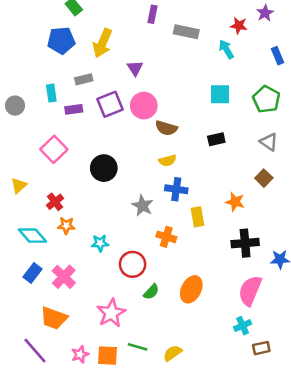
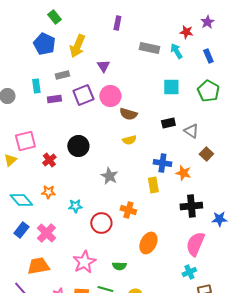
gray rectangle: (186, 32) -> (149, 48), moved
blue pentagon: (61, 41) -> (44, 44), turned 30
blue rectangle: (278, 56) -> (208, 56), moved
gray triangle: (269, 142) -> (191, 131), moved
pink square: (54, 149) -> (25, 141), moved, turned 30
blue cross: (176, 189) -> (162, 163), moved
red cross: (55, 202) -> (49, 160), moved
orange cross: (166, 237) -> (128, 210), moved
green semicircle: (151, 292) -> (119, 266), moved, turned 48
orange trapezoid: (54, 318) -> (38, 266), turned 150

